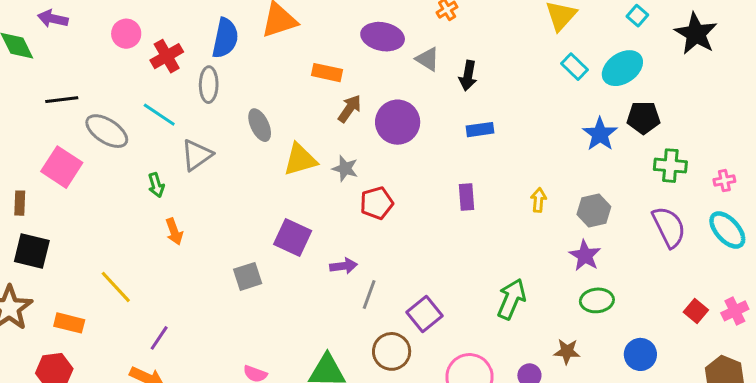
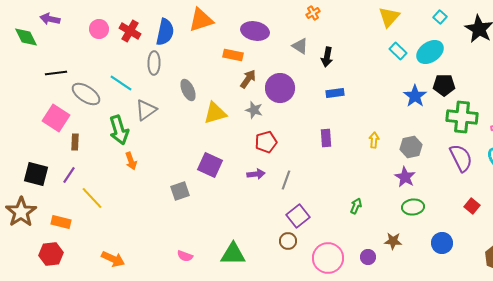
purple ellipse: (383, 37) -> (255, 31), moved
red cross: (167, 56) -> (130, 31), moved, turned -30
green cross: (670, 166) -> (462, 117), size x1.4
gray star: (345, 169) -> (254, 110), moved
green arrow: (156, 185) -> (119, 130), size x1.8
brown rectangle: (20, 203) -> (75, 142), moved
purple arrow: (344, 266) -> (256, 174), moved
gray line: (369, 294) -> (286, 180), moved
green arrow: (511, 299) -> (356, 206), size x0.6
red square: (696, 311) -> (472, 206), moved
purple line: (159, 338) -> (69, 175), moved
brown circle: (392, 351) -> (288, 241), moved, size x0.7

